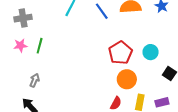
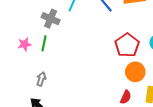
gray cross: (23, 18) -> (51, 19), moved, turned 36

